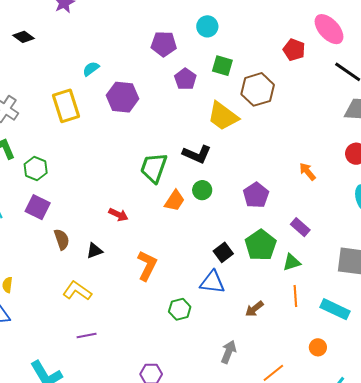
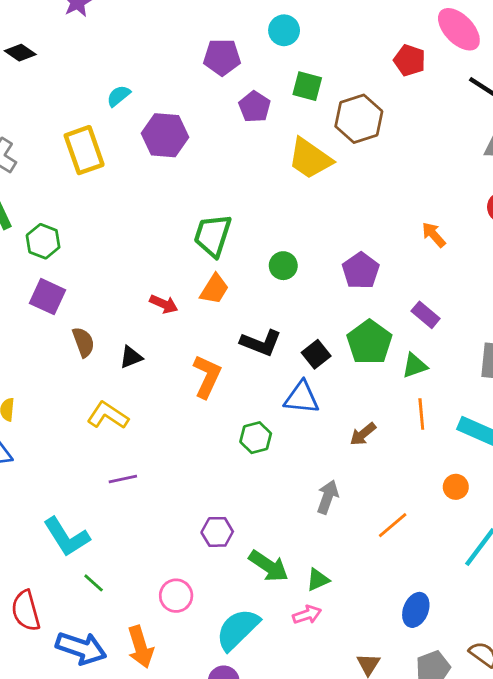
black L-shape: (197, 154) -> (261, 343), moved
orange trapezoid: (175, 201) -> (214, 289), moved

